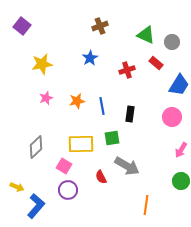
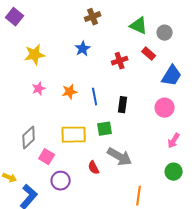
pink square: (64, 166) -> (47, 157), moved

